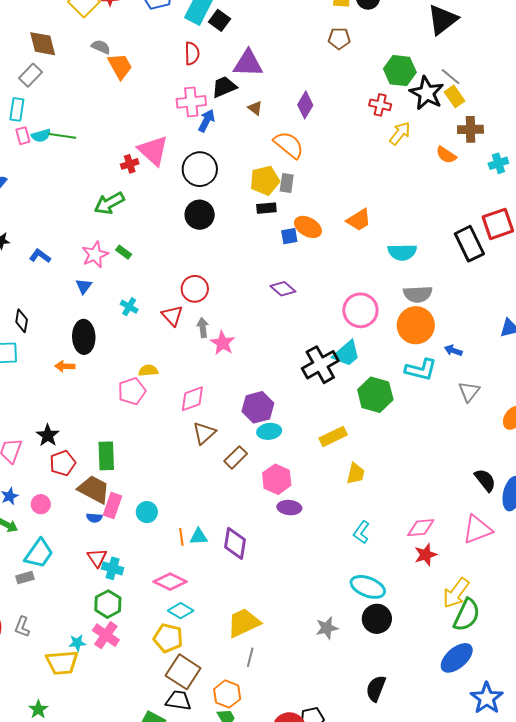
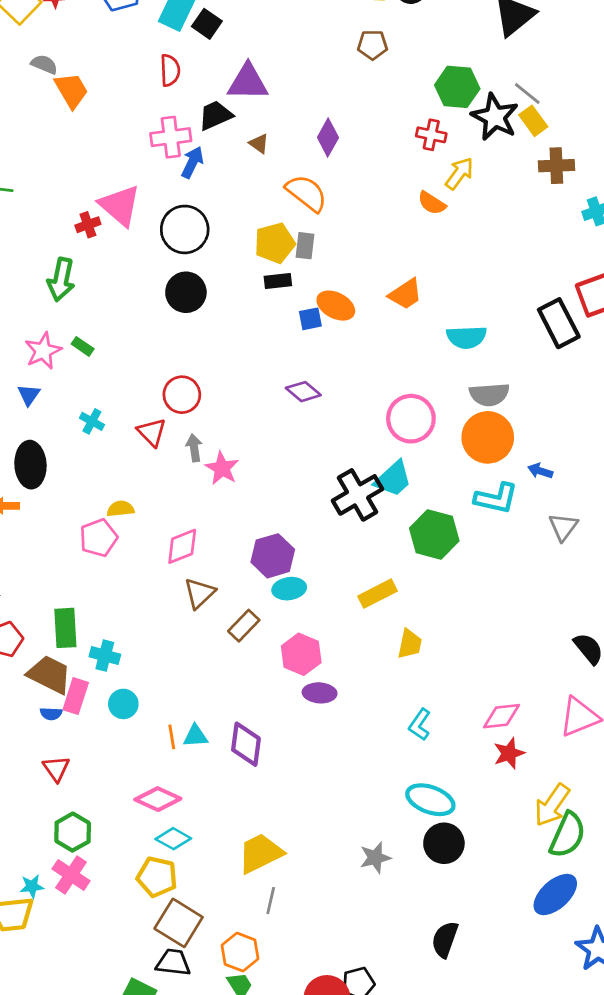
orange semicircle: (446, 155) -> (432, 203), moved
green arrow: (109, 203) -> (61, 280), turned -48
cyan cross: (113, 568) -> (105, 656), moved

